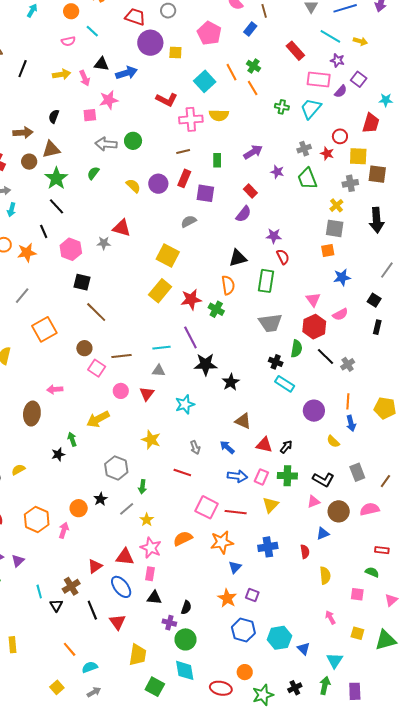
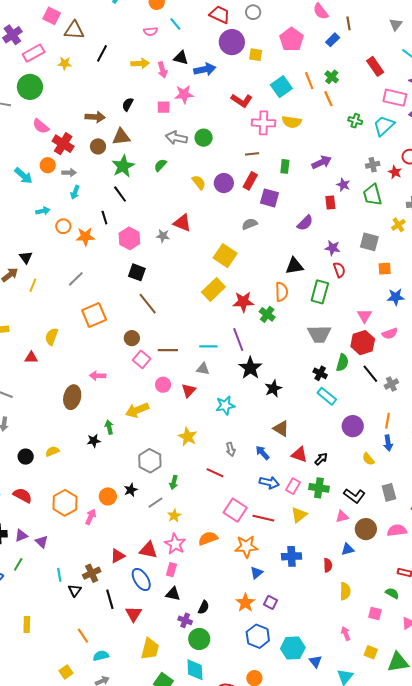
red rectangle: (250, 191) -> (330, 202), moved, turned 32
gray square: (335, 228) -> (369, 242), moved
black star: (206, 364) -> (250, 368), turned 30
purple triangle: (18, 561) -> (42, 542), turned -40

